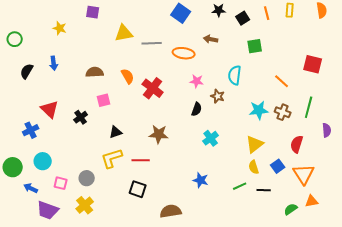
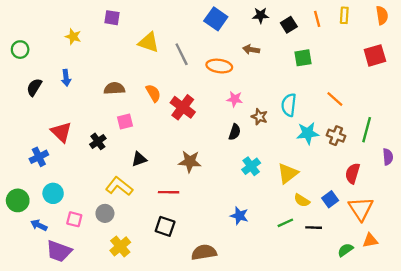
yellow triangle: (124, 33) -> (149, 42), turned 30
gray line: (152, 43) -> (182, 54), turned 66
red square: (313, 64) -> (375, 55), moved, turned -30
cyan semicircle: (235, 75) -> (289, 105), moved
yellow triangle: (255, 144) -> (288, 173), moved
yellow L-shape: (112, 158) -> (119, 186), moved, turned 55
yellow semicircle: (254, 167) -> (302, 200), turned -40
yellow cross: (85, 205) -> (120, 246), moved

